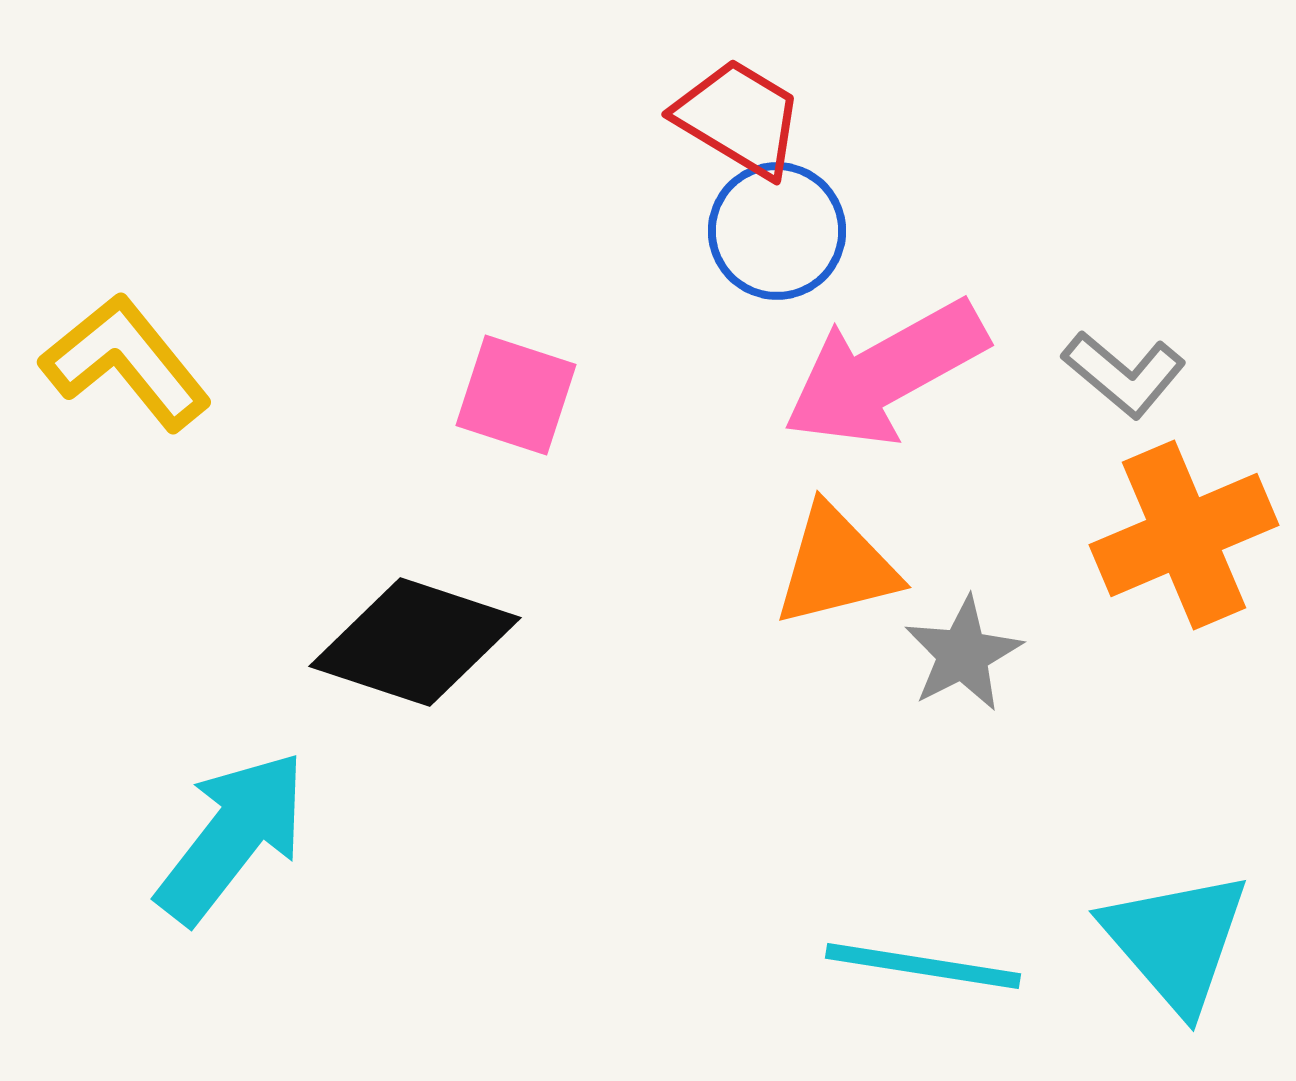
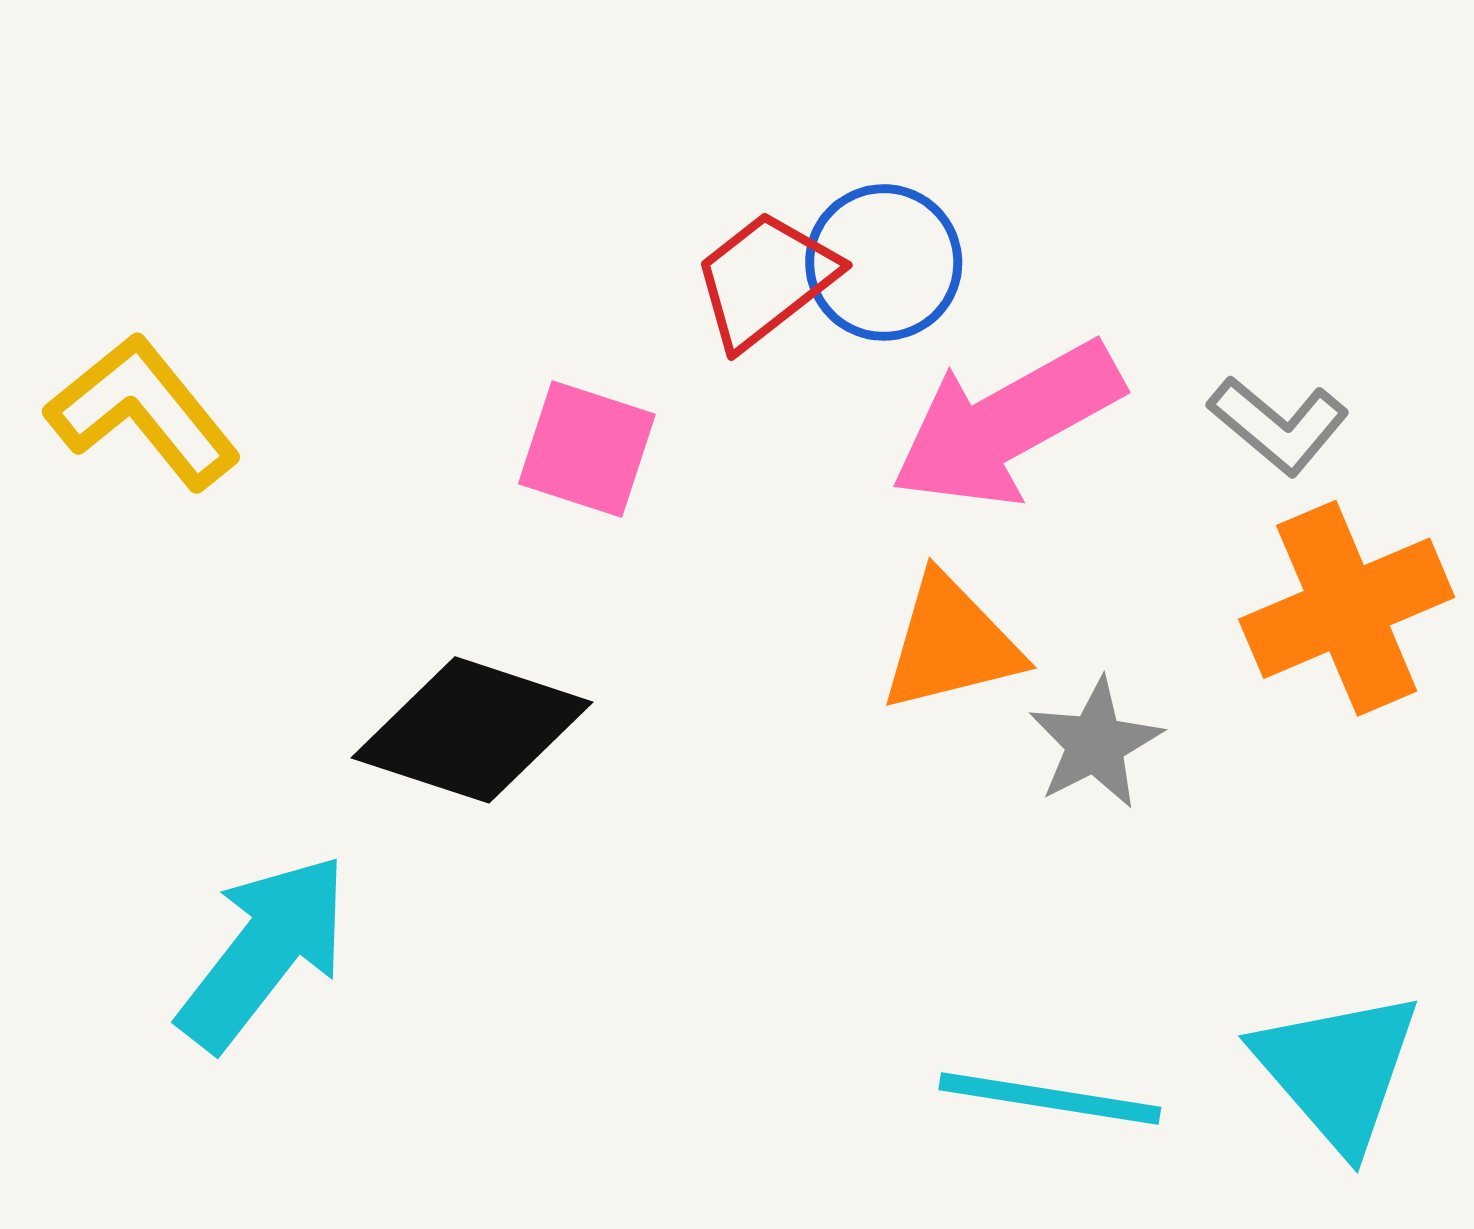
red trapezoid: (739, 118) -> (765, 280), moved, turned -69

